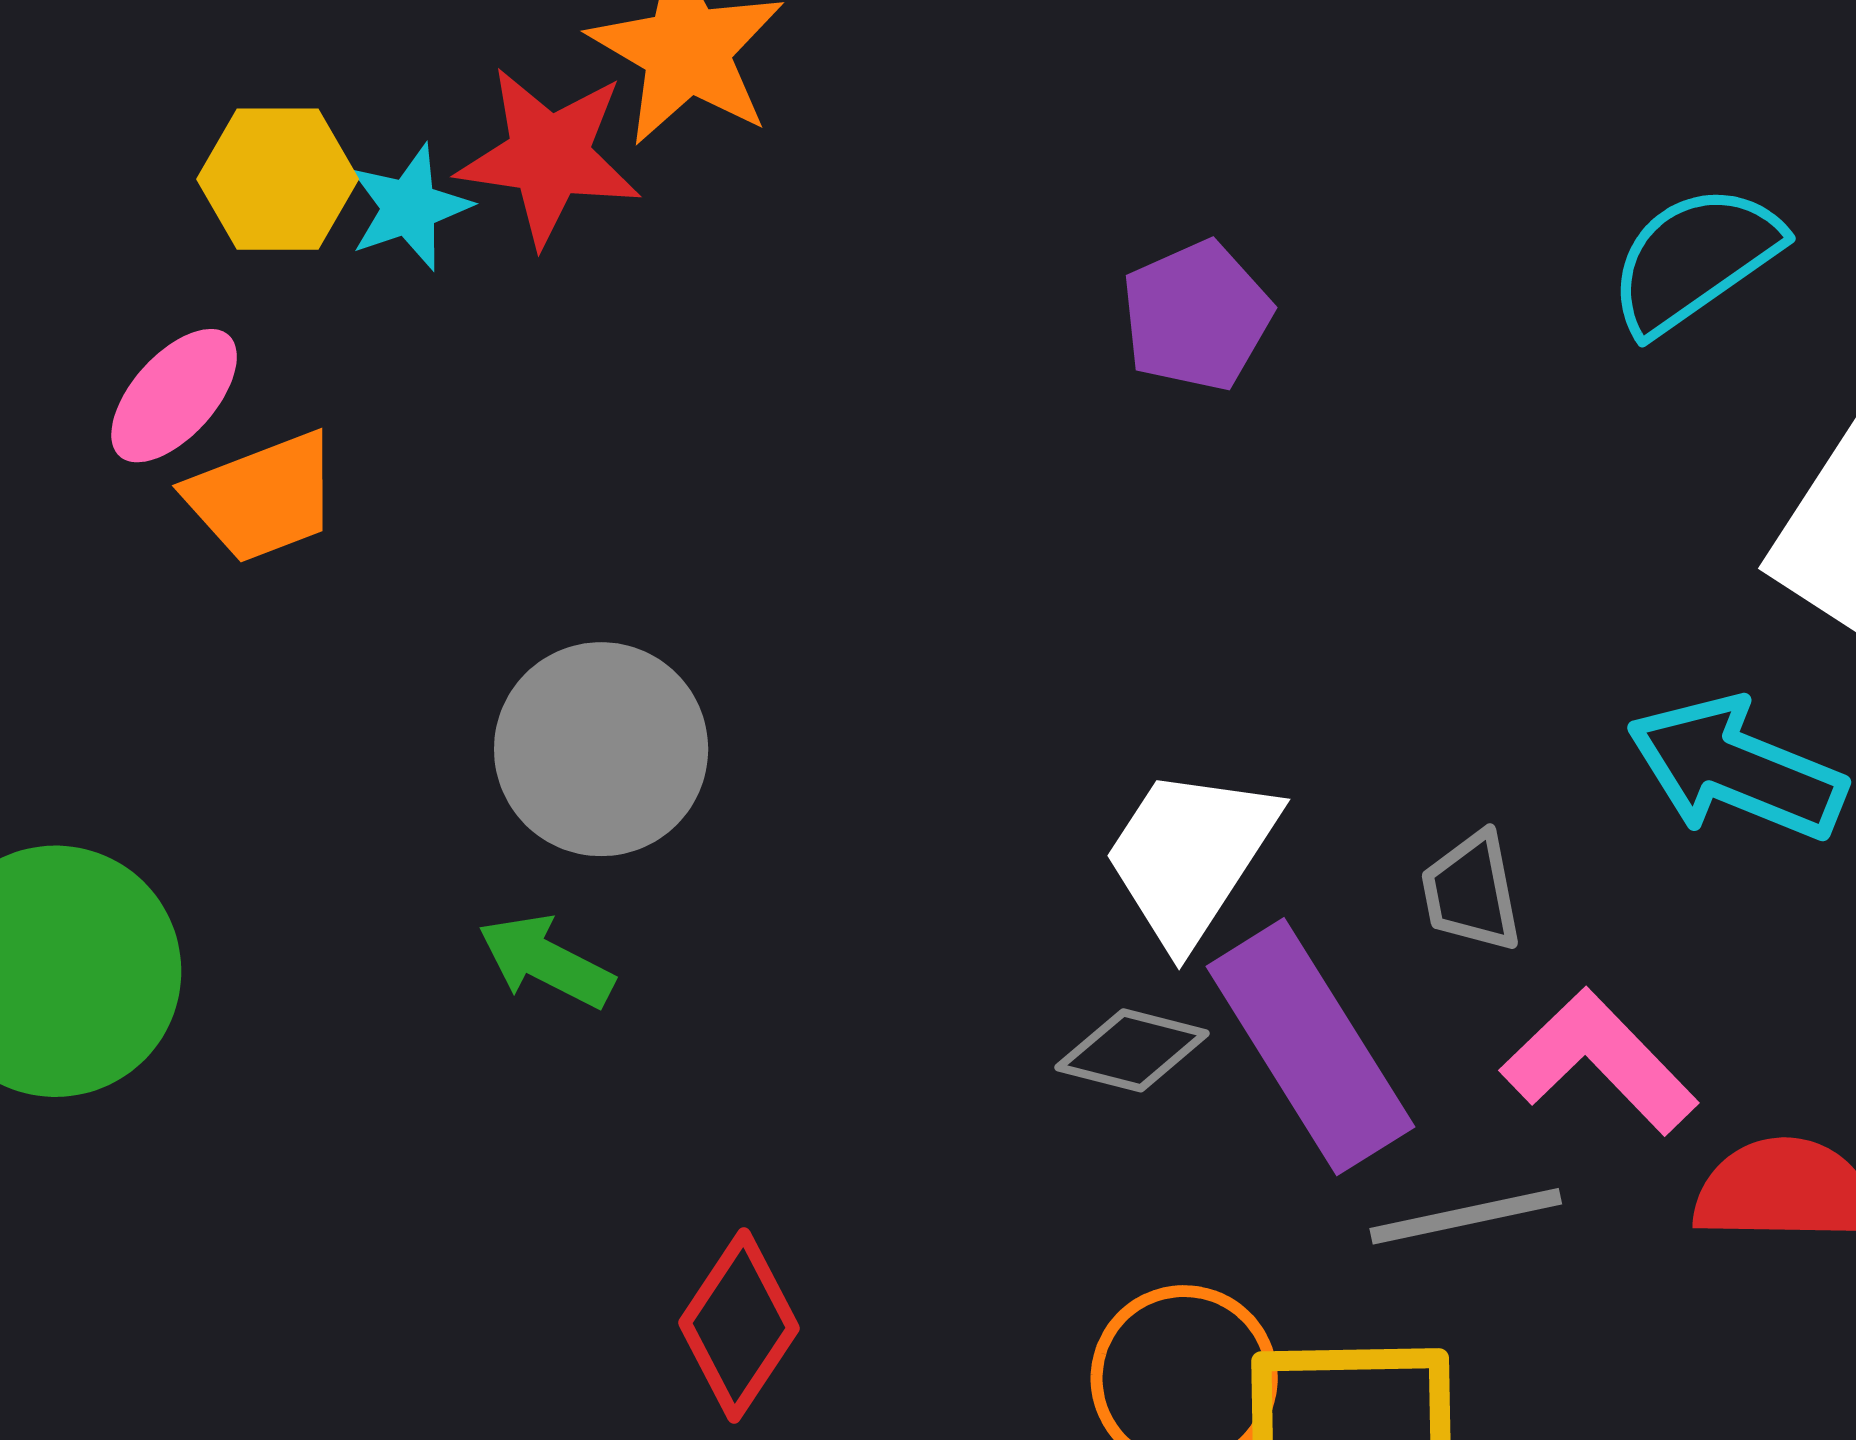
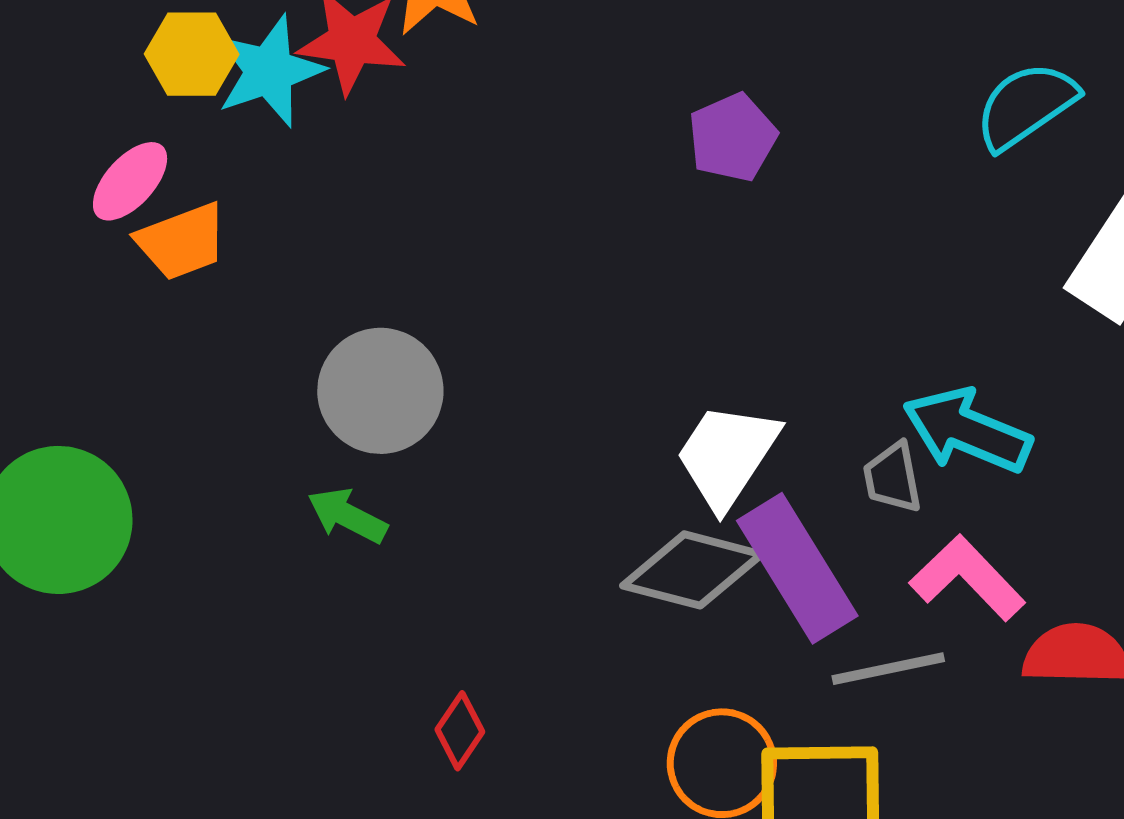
cyan star: (409, 207) -> (269, 71), size x1.5
cyan arrow: (1736, 769) -> (967, 431), moved
gray diamond: (1132, 1050) -> (692, 570), size x1.6
red diamond: (739, 1325) -> (460, 731), size x0.7

